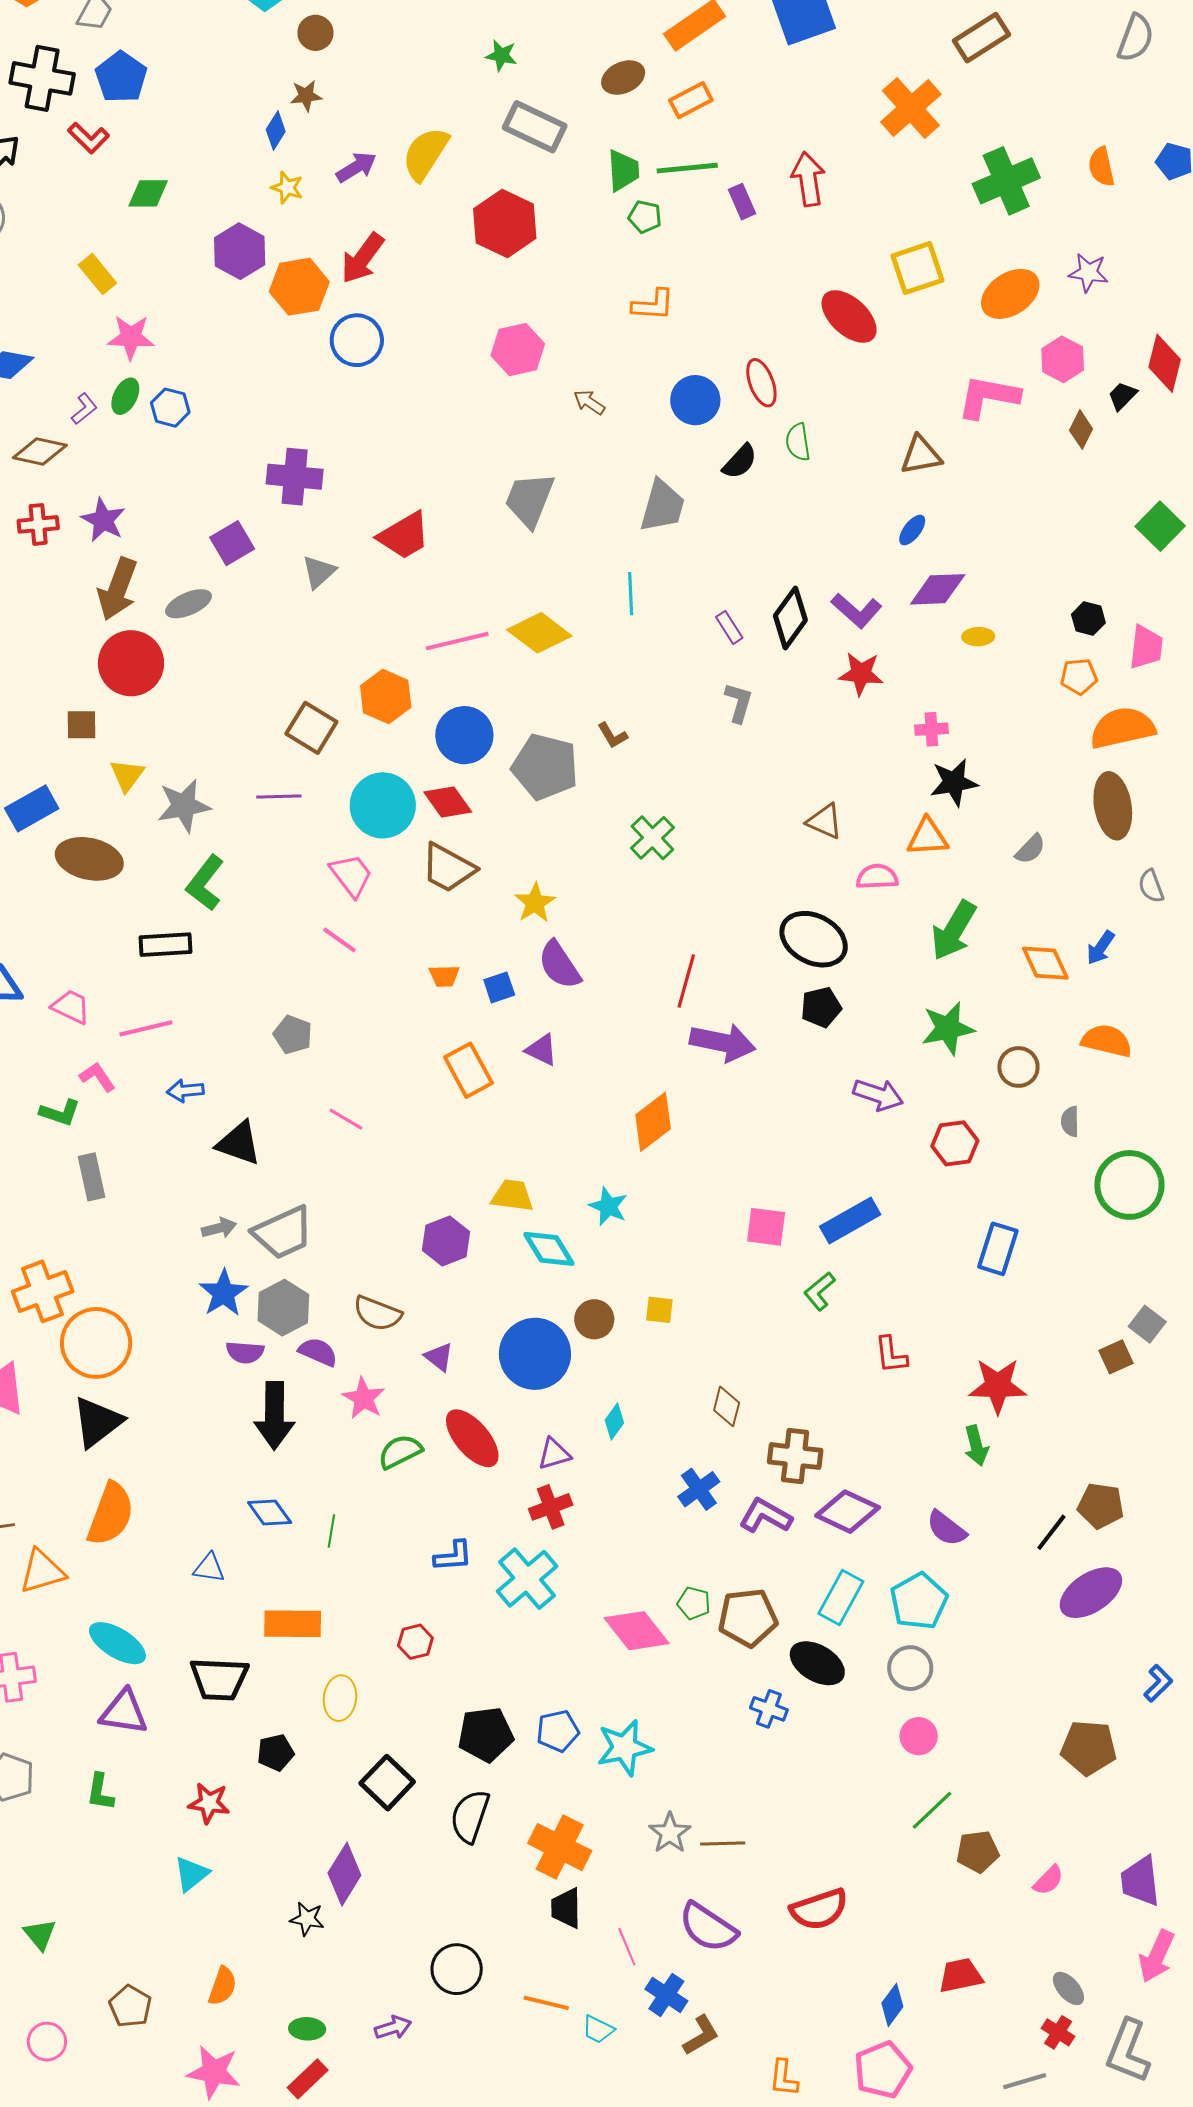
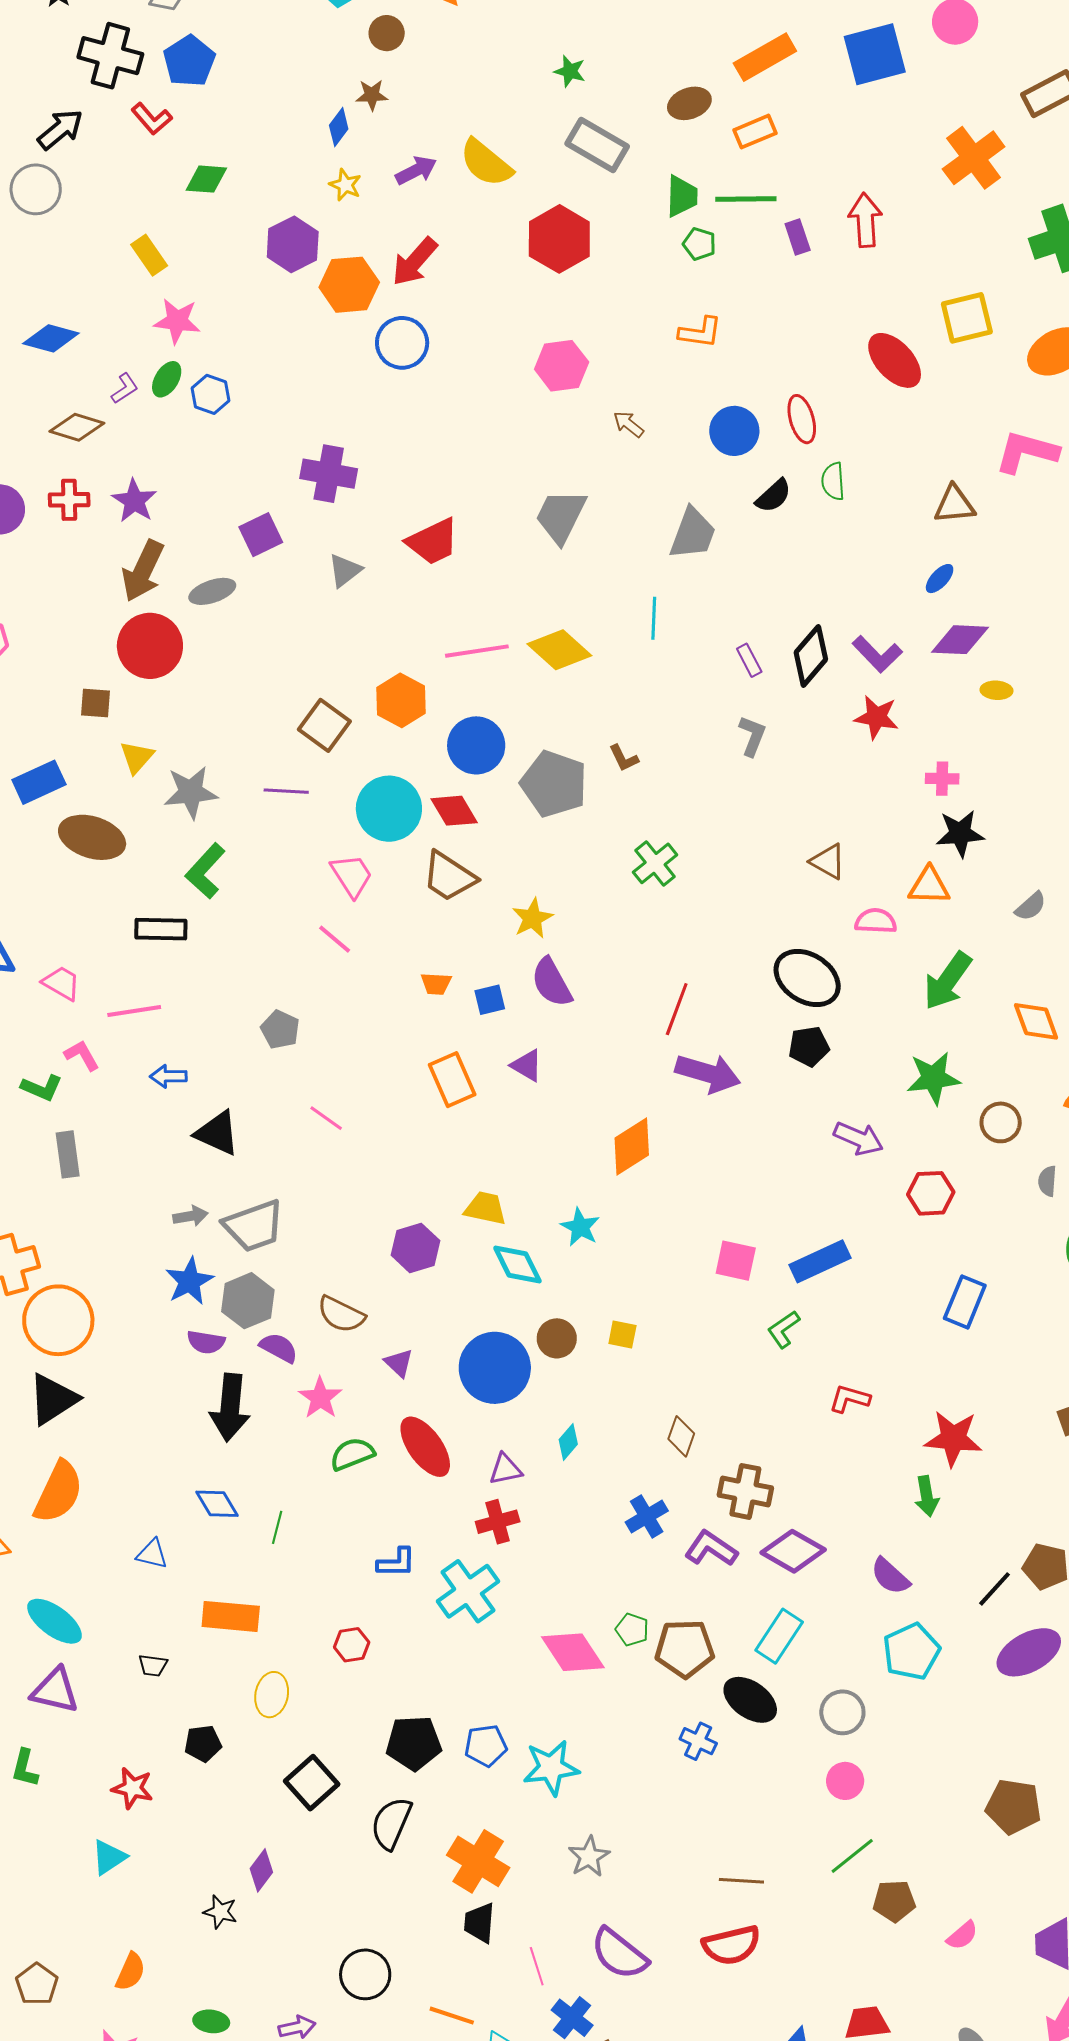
yellow semicircle: (425, 154) -> (486, 163), turned -88
red L-shape: (891, 1355) -> (849, 1399), turned 108
cyan pentagon: (919, 1601) -> (911, 1651), moved
black trapezoid: (219, 1679) -> (153, 1665), size x0.5
brown line: (723, 1843) -> (741, 1881), moved
purple diamond: (344, 1874) -> (261, 1870), size x0.7

